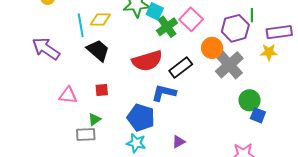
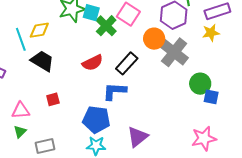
red semicircle: (147, 61) -> (93, 63), size x0.7
green triangle: (94, 119) -> (20, 132), moved
purple triangle: (179, 142) -> (138, 137), size x1.6

